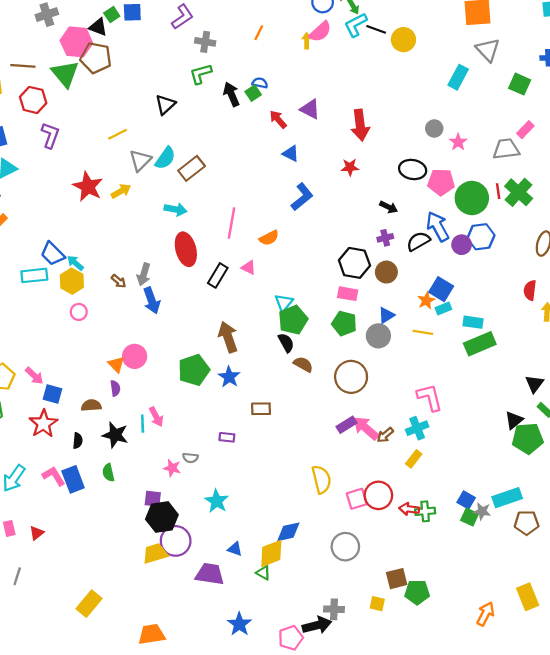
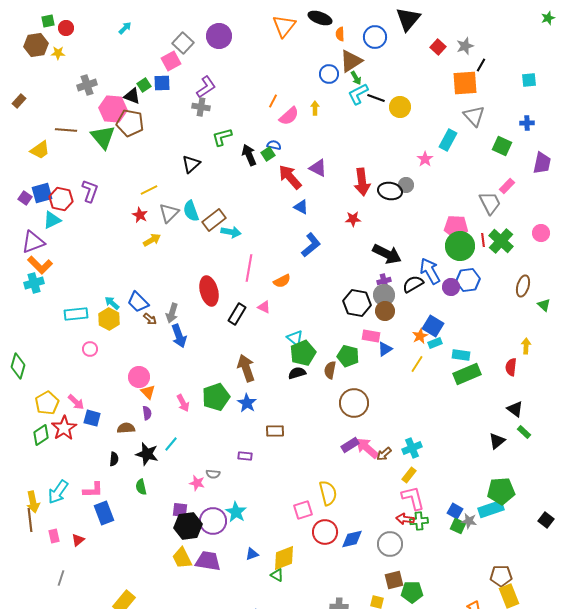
pink semicircle: (320, 32) -> (289, 116), moved
gray cross: (205, 42) -> (201, 107), moved
red hexagon: (33, 100) -> (61, 199), moved
red arrow: (278, 119) -> (290, 177), size x1.5
gray circle: (434, 128) -> (406, 185), moved
pink star: (458, 142) -> (425, 159), moved
gray trapezoid: (506, 149) -> (490, 203), turned 70
cyan semicircle: (165, 158) -> (191, 211), turned 125
black ellipse: (413, 169) -> (390, 191), moved
pink pentagon: (441, 182) -> (456, 227), moved
red star: (88, 187) -> (140, 215), moved, size x0.6
black arrow: (389, 207) -> (387, 254), size x1.8
cyan arrow: (176, 209) -> (231, 232), moved
blue trapezoid: (53, 254) -> (138, 302), moved
red semicircle: (530, 290) -> (511, 367), moved
pink rectangle: (348, 294) -> (371, 336), moved
cyan triangle: (284, 303) -> (295, 338), turned -30
pink circle: (79, 312) -> (90, 349), moved
yellow line: (423, 332) -> (417, 364), turned -66
gray circle: (378, 336) -> (384, 295), moved
black semicircle: (286, 343) -> (297, 373), turned -78
pink circle: (135, 356) -> (139, 377), moved
brown semicircle: (303, 364) -> (330, 370), moved, turned -108
black triangle: (534, 384) -> (515, 409), turned -30
pink L-shape: (430, 397) -> (413, 498), moved
pink arrow: (156, 417) -> (183, 403), moved
red star: (43, 424) -> (64, 428), moved
cyan line: (143, 424) -> (171, 444), turned 42
green pentagon: (528, 438) -> (501, 491), moved
pink L-shape: (54, 476) -> (93, 490), turned 120
blue rectangle: (73, 479) -> (104, 513), moved
red circle: (378, 495) -> (325, 532), moved
pink square: (357, 499) -> (303, 510), moved
brown pentagon: (527, 523) -> (501, 576), moved
blue diamond: (288, 532) -> (352, 539), moved
purple circle: (176, 541) -> (213, 521), moved
gray circle: (345, 547) -> (390, 544), moved
blue triangle: (235, 549) -> (252, 554), turned -40
yellow trapezoid: (155, 553) -> (182, 558), turned -100
purple trapezoid: (210, 574) -> (208, 561), moved

